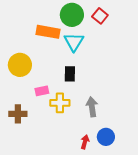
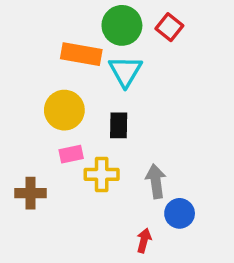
yellow circle: (20, 65) -> (64, 110), moved
blue circle: (106, 137) -> (180, 213), moved

